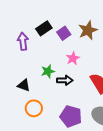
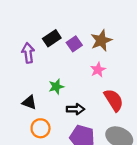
pink star: (73, 58) -> (98, 70), moved
black arrow: (65, 80) -> (75, 109), moved

